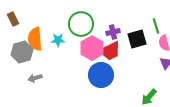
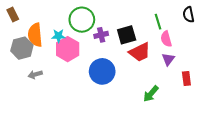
purple cross: (113, 32) -> (101, 35), moved
black square: (137, 39) -> (127, 35), moved
pink hexagon: (92, 48) -> (68, 49), moved
red trapezoid: (110, 51) -> (140, 52), moved

